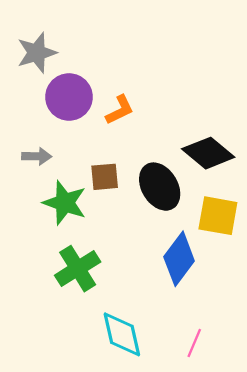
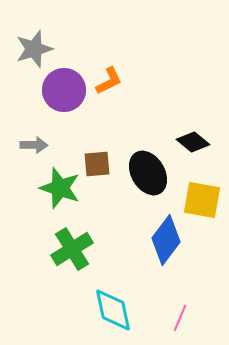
orange L-shape: (120, 110) -> (109, 81), moved
black diamond: (208, 153) -> (193, 142), size x0.7

